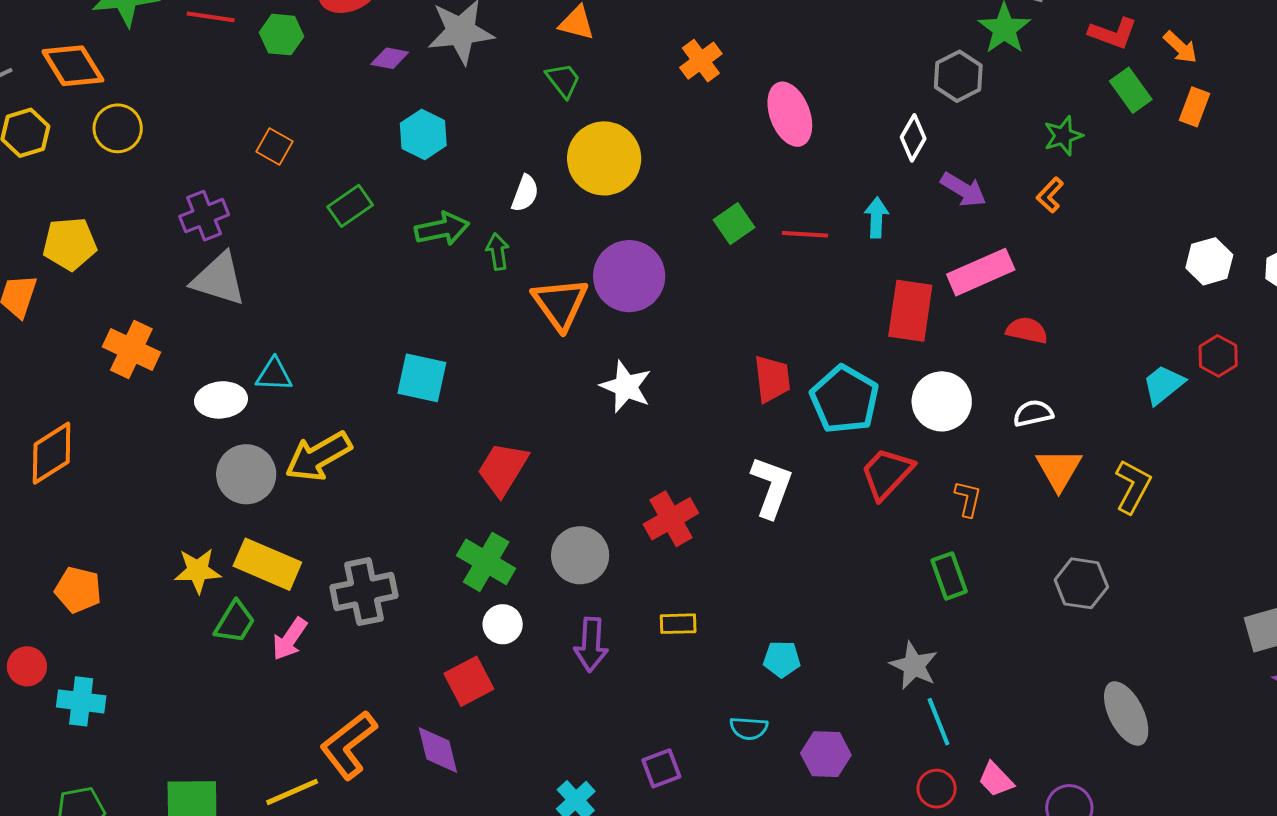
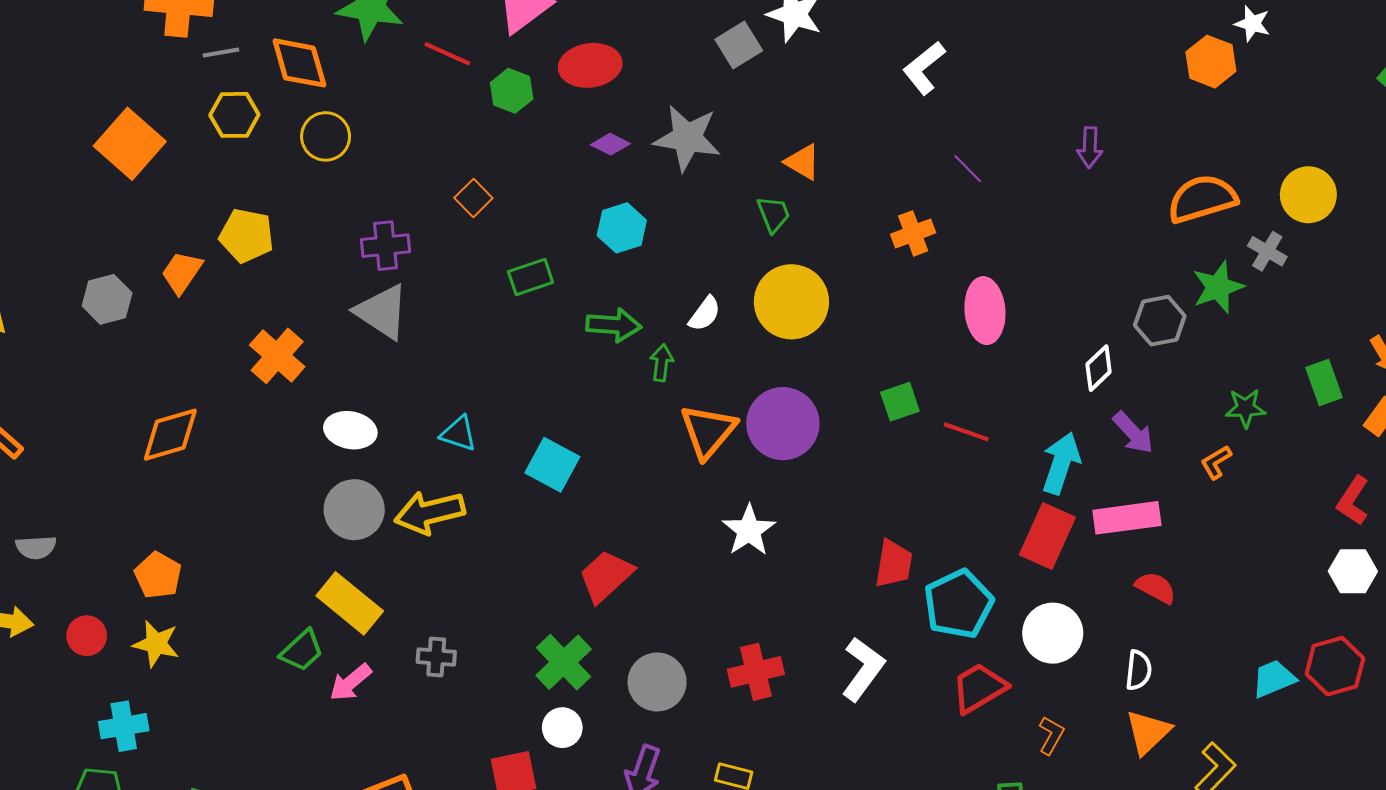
red L-shape: (1113, 33) -> (1353, 501), moved, turned 87
cyan arrow: (876, 217) -> (1061, 463), moved, size x1.5
red hexagon: (1218, 356) -> (1335, 666), size x1.4
cyan triangle: (274, 375) -> (459, 434), moved
white semicircle: (1033, 413) -> (1139, 670), turned 93
yellow star: (198, 571) -> (156, 644), moved
gray cross: (364, 592) -> (436, 657), size x0.6
cyan cross: (81, 701) -> (124, 726), moved, turned -33

